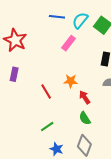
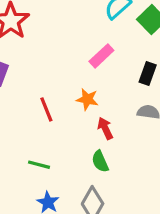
pink rectangle: (68, 43) -> (101, 56), moved
green line: (47, 126) -> (39, 165), turned 40

